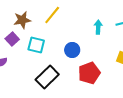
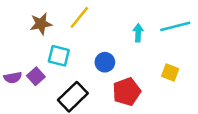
purple square: (12, 39) -> (36, 76), moved

